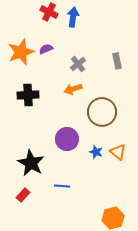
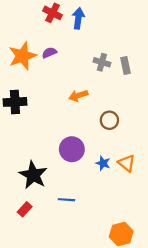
gray cross: (78, 64) -> (102, 62), moved, turned -35
black cross: (28, 95) -> (15, 102), moved
brown circle: (102, 112) -> (109, 120), size x0.6

